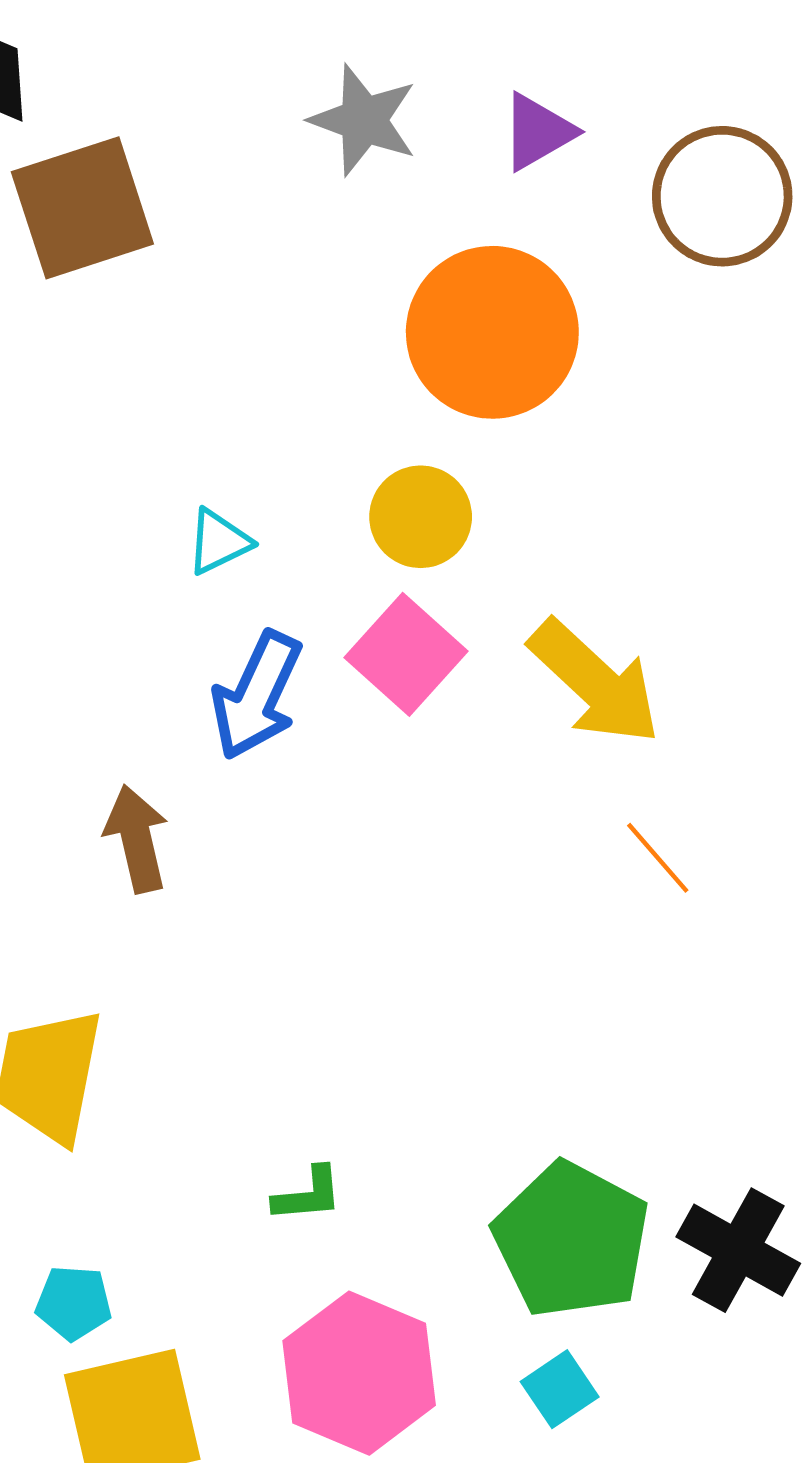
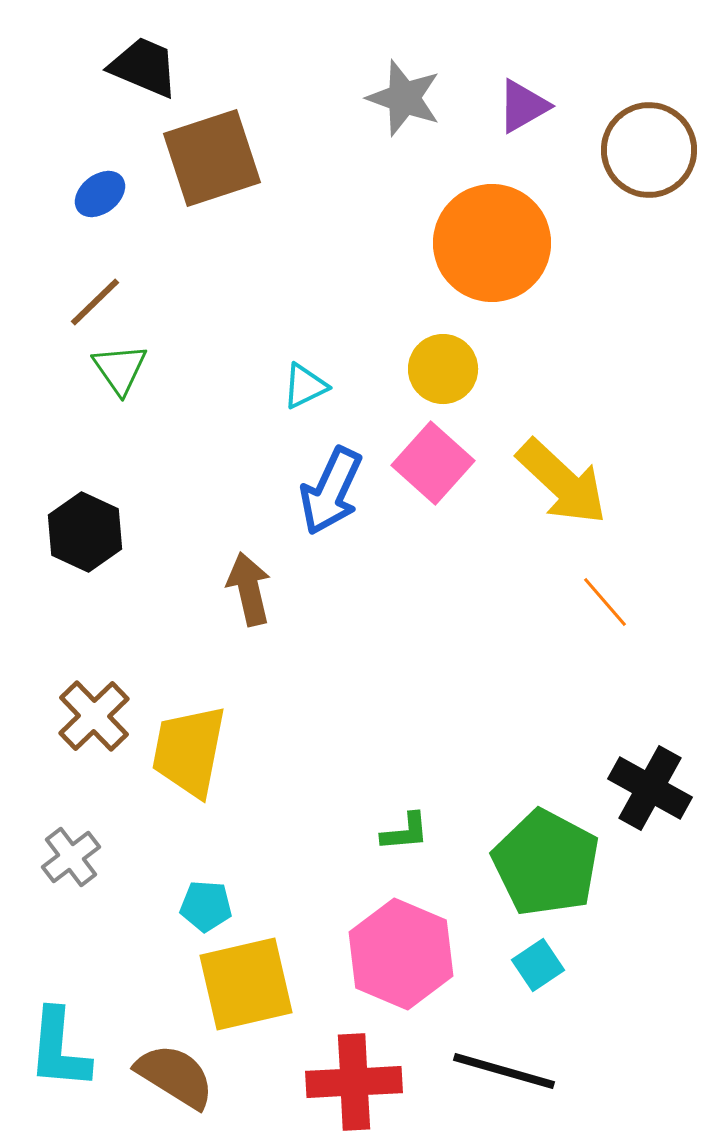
green L-shape: (308, 1195) -> (405, 832), moved
black cross: (738, 1250) -> (650, 788), moved

